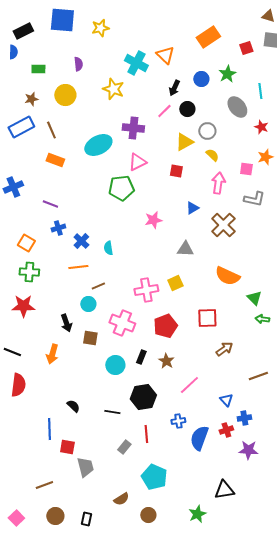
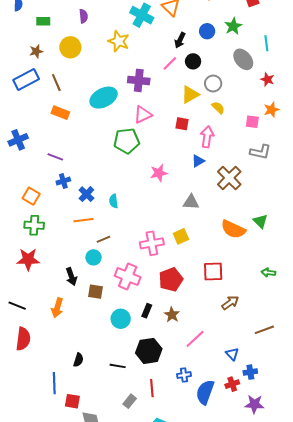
pink arrow: (218, 183) -> (207, 137), moved
green triangle: (254, 298) -> (260, 221), moved
black semicircle: (73, 406) -> (78, 360), turned 64

